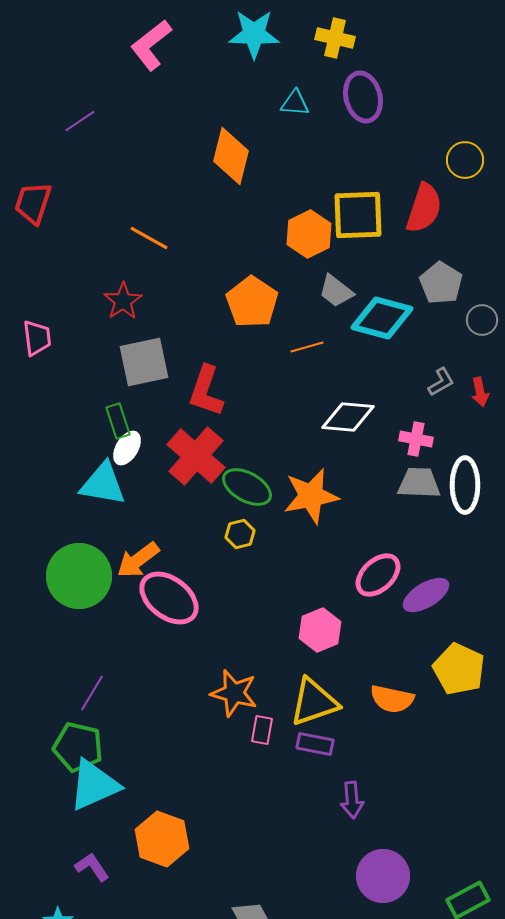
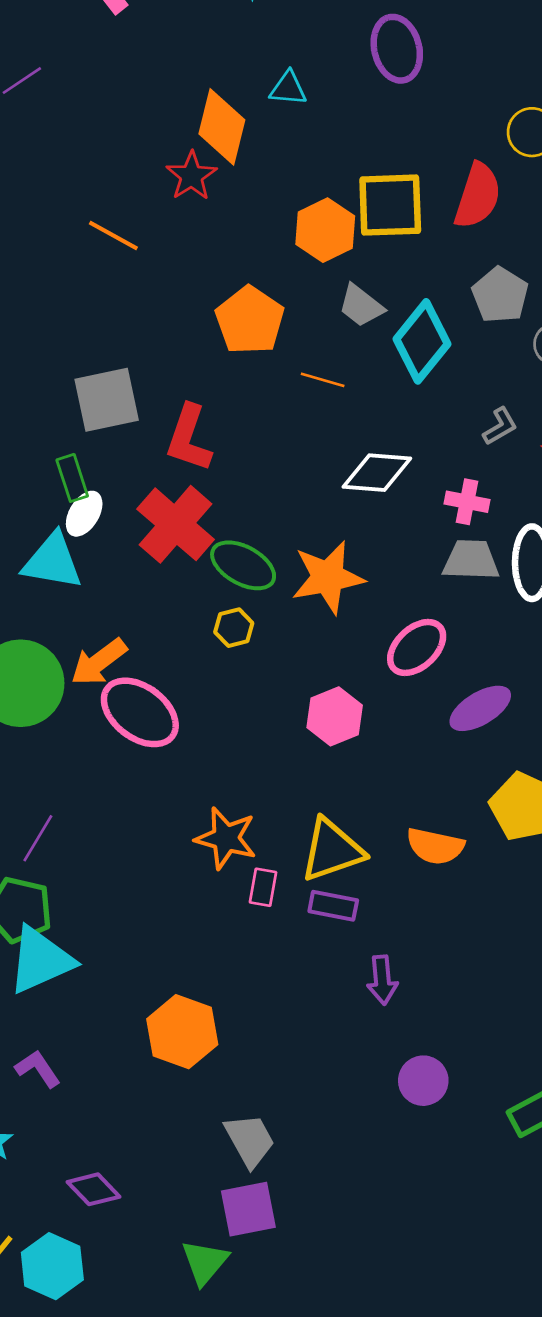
cyan triangle: (295, 103) -> (288, 88), moved
red star: (123, 301) -> (191, 176), moved
cyan diamond: (382, 318) -> (422, 341), turned -66
orange line: (307, 347) -> (323, 380), turned 32
pink ellipse: (378, 575) -> (417, 647), moved
pink hexagon: (320, 630) -> (335, 716), moved
orange hexagon: (162, 839) -> (182, 1032), moved
purple circle: (383, 876) -> (423, 1081), size x0.7

